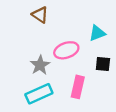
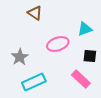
gray star: (40, 65) -> (20, 57), moved
pink rectangle: (78, 87) -> (81, 79), moved, turned -60

